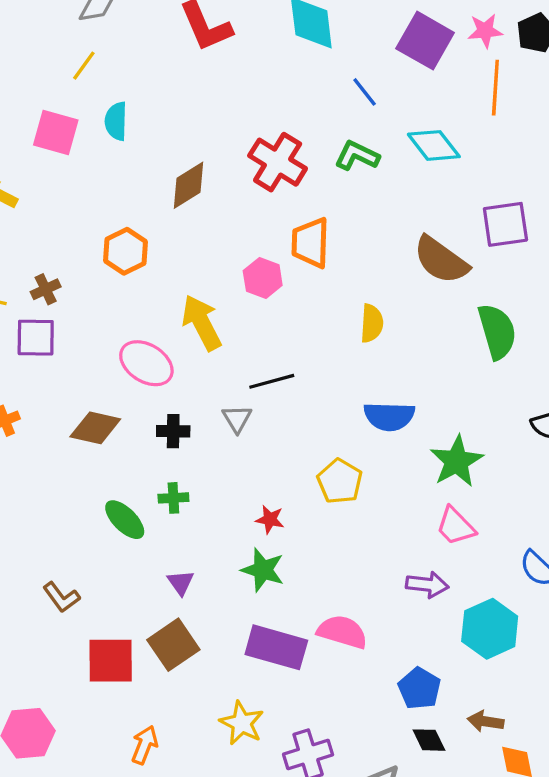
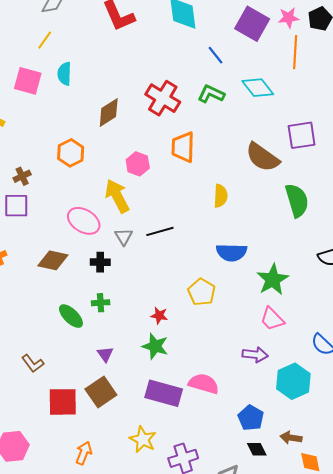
pink hexagon: (263, 278) -> (138, 164), moved
gray triangle: (237, 419) -> (124, 237), moved

